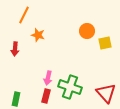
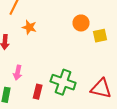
pink arrow: (48, 78) -> (18, 73), moved
red triangle: (106, 93) -> (101, 88), turned -35

